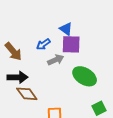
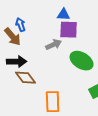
blue triangle: (66, 29) -> (64, 15), turned -32
blue arrow: (43, 44) -> (21, 25), moved, turned 104

